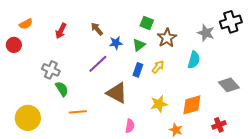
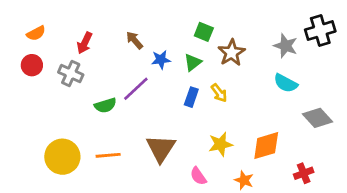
red circle: (14, 45) -> (32, 65), moved
cyan semicircle: (194, 60) -> (286, 83), moved, turned 102
yellow arrow: (158, 67) -> (219, 93), turned 104
gray cross: (51, 70) -> (71, 73), moved
green semicircle: (62, 89) -> (105, 105), moved, turned 105
brown triangle: (117, 93) -> (161, 148), moved, turned 35
yellow circle: (28, 118) -> (62, 157), moved
pink semicircle: (130, 126) -> (198, 176), moved, turned 136

